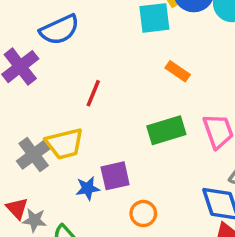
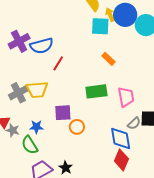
blue semicircle: (59, 30) -> (42, 46), moved
blue star: (88, 188) -> (36, 127), moved
orange circle: (143, 214) -> (77, 127), moved

